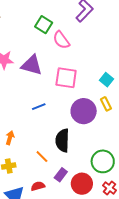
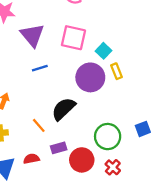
purple triangle: (32, 65) -> (32, 35), moved, turned 30
cyan square: (106, 80) -> (103, 51), moved
black semicircle: (62, 140) -> (64, 109), turned 40
purple rectangle: (61, 175) -> (59, 148), turned 32

